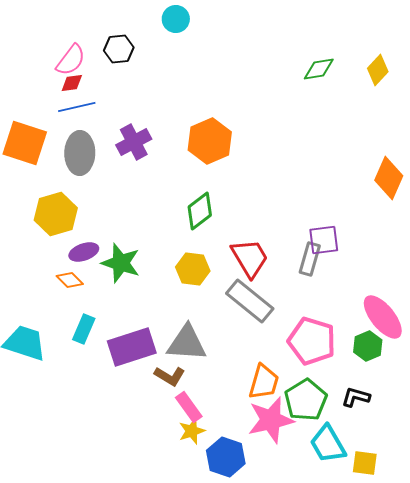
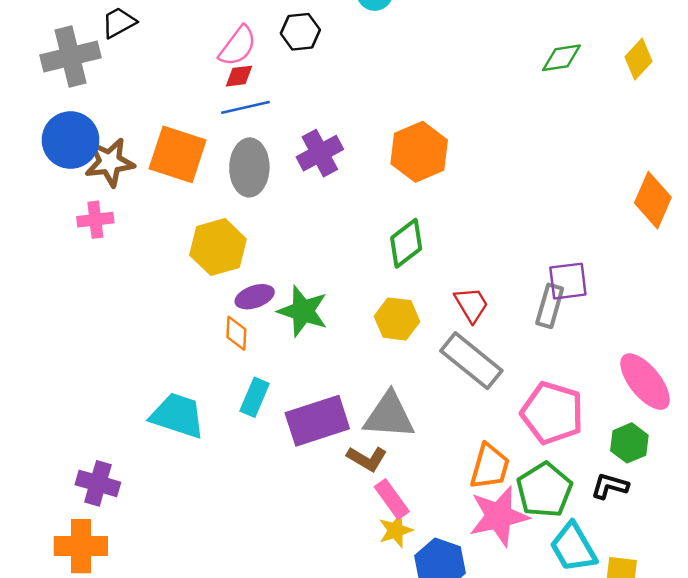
red trapezoid: (250, 258) -> (471, 305), size x0.7
orange diamond: (70, 280) -> (236, 333), turned 48
green hexagon: (368, 346) -> (629, 443), moved

